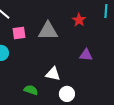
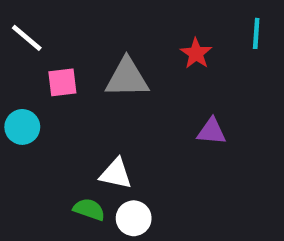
white triangle: (53, 74) -> (116, 174), moved
white circle: (67, 94) -> (134, 218), moved

